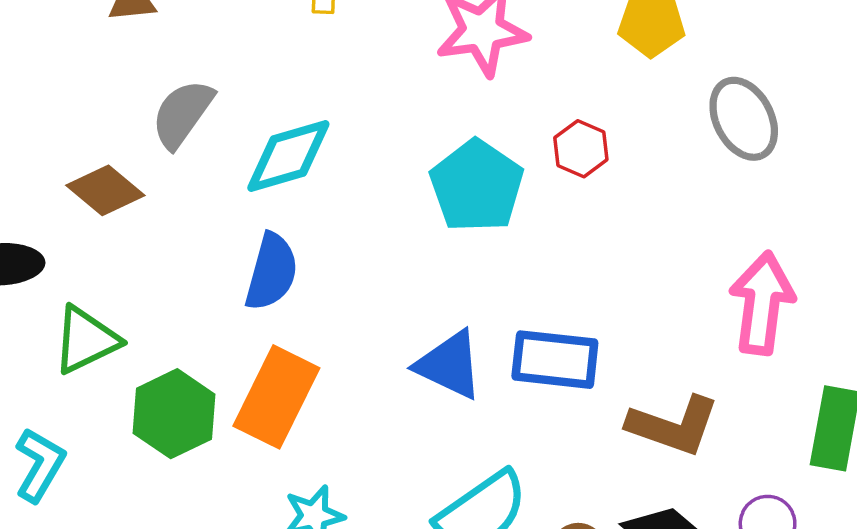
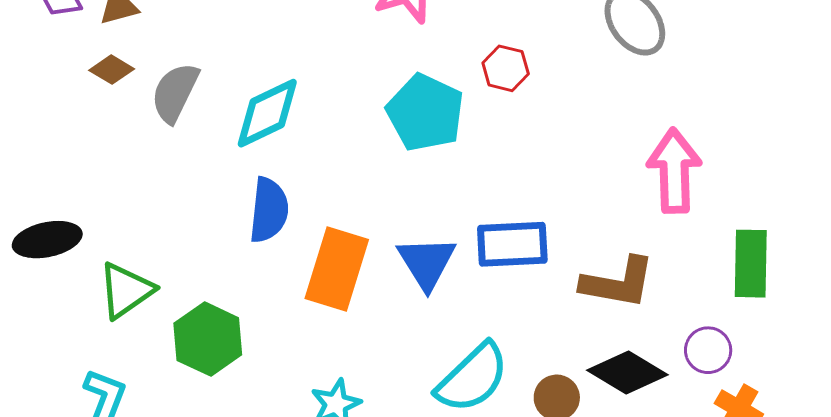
brown diamond: (105, 190) -> (112, 70), moved, size x0.7
blue triangle: (449, 365) -> (427, 263), turned 42
orange rectangle: (276, 397) -> (337, 269), moved

